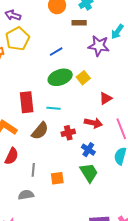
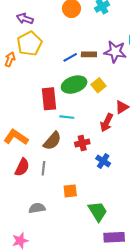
brown rectangle: (79, 23) -> (89, 54), moved
red rectangle: (27, 102) -> (49, 99), moved
red arrow: (93, 123) -> (107, 123), moved, turned 102
gray line: (33, 170) -> (43, 168), moved
green trapezoid: (89, 173) -> (98, 211), moved

